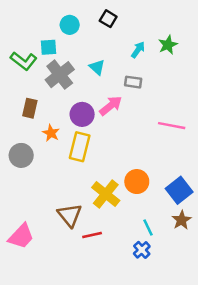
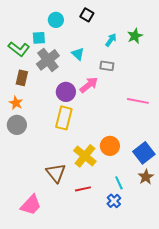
brown rectangle: (30, 108) -> (22, 78), moved
orange star: (51, 133) -> (16, 103), moved
red line: (92, 235) -> (83, 189), moved
pink trapezoid: (21, 236) -> (31, 205), moved

